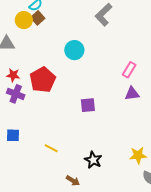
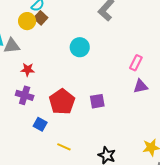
red star: (13, 75) -> (28, 70), moved
red pentagon: (43, 80) -> (62, 102), moved
blue square: (13, 135) -> (40, 124), moved, turned 32

